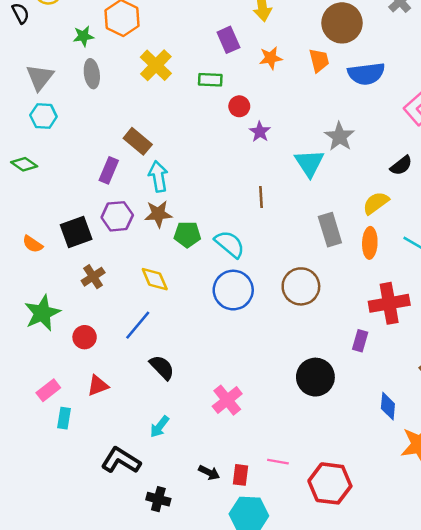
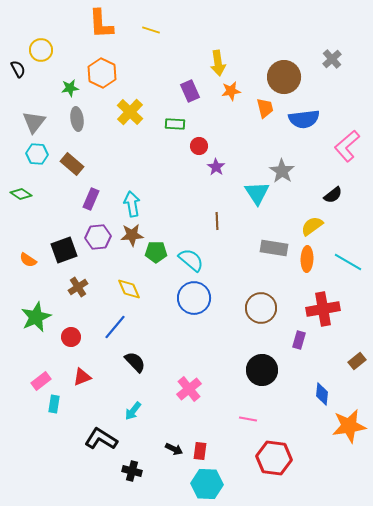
orange star: (271, 58) -> (231, 91), moved
brown rectangle: (138, 141) -> (72, 164), moved
gray rectangle: (330, 230) -> (274, 248), turned -64
brown circle: (301, 286) -> (261, 308), moved
pink line: (278, 462) -> (248, 419), moved

